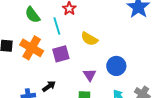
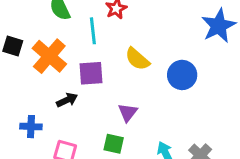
blue circle: (116, 66) -> (182, 75), moved
black arrow: (49, 86) -> (67, 100), moved

